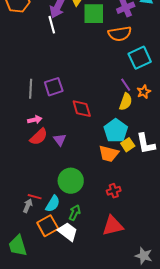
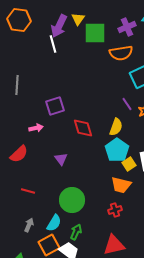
gray line: (31, 89) -> (17, 85), moved
yellow semicircle: (126, 102) -> (116, 127), moved
pink arrow: (35, 120) -> (36, 128), moved
red semicircle: (39, 137) -> (19, 154), moved
orange trapezoid: (109, 154) -> (121, 185), moved
red line: (35, 197) -> (28, 191), moved

